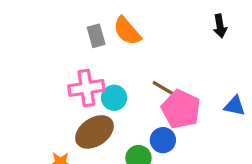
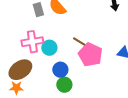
brown ellipse: (94, 132) -> (20, 70), moved
blue circle: (163, 140) -> (60, 70), moved

